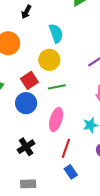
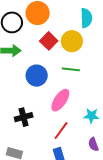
red square: (29, 80) -> (49, 41), moved, turned -30

